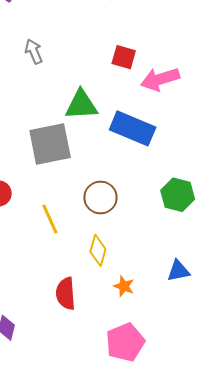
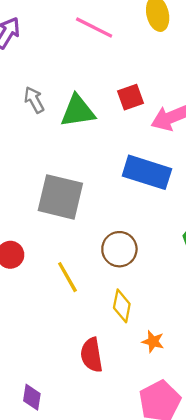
red square: (124, 57) -> (130, 97), turned -30
green triangle: (81, 105) -> (78, 111), moved
gray square: (50, 144) -> (60, 197), turned 30

